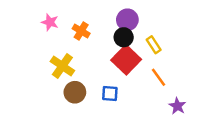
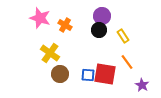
pink star: (50, 22) -> (40, 18), size x1.5
red square: (126, 60) -> (105, 74), moved, turned -35

